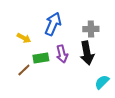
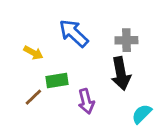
blue arrow: (53, 24) -> (74, 33), turned -70
purple arrow: (62, 54) -> (86, 101), moved

